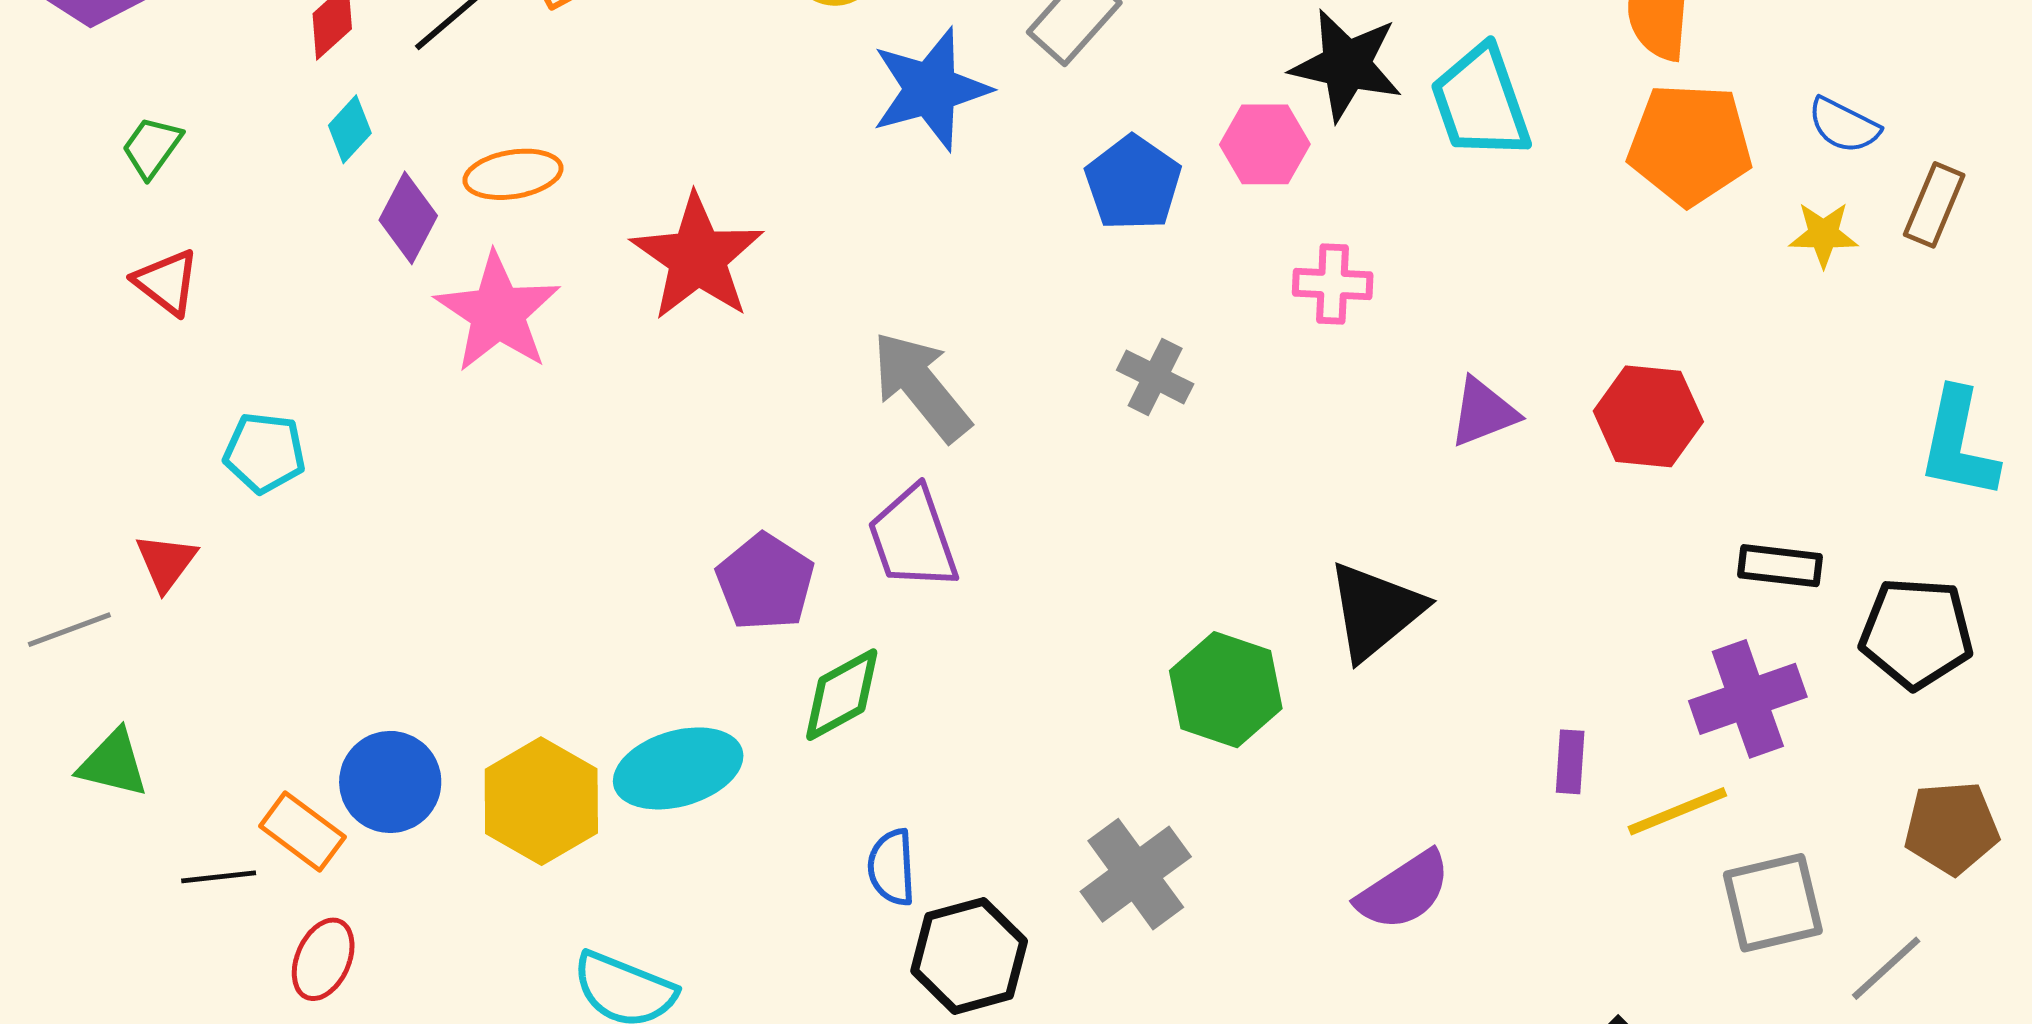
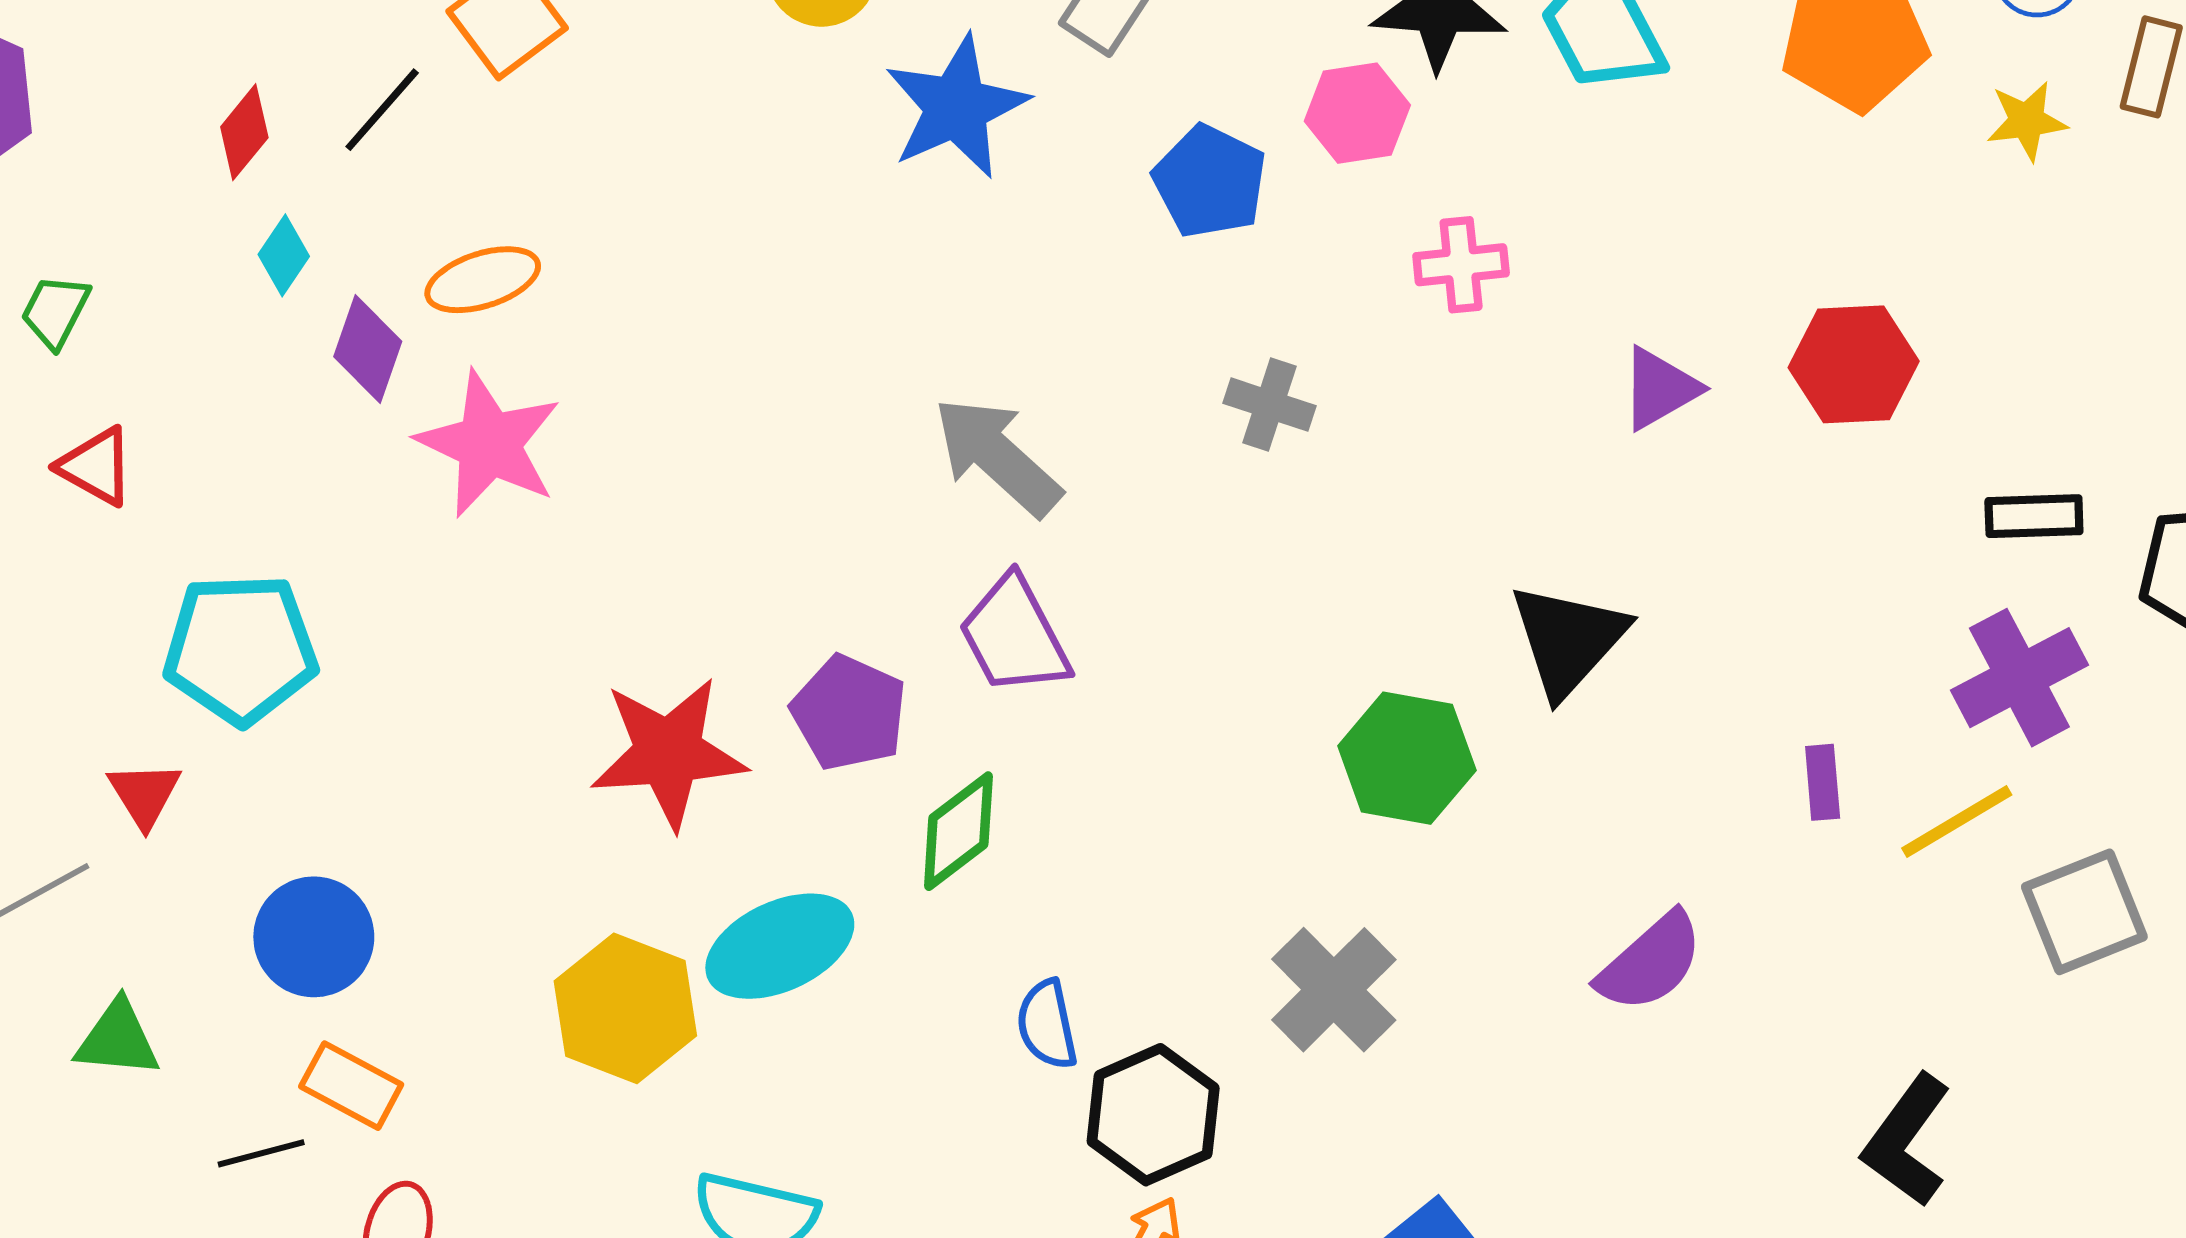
red star: (697, 257) -> (668, 753), moved, turned -30
cyan pentagon: (264, 453) -> (240, 649), size x1.6
blue circle: (390, 782) -> (314, 937), moved

